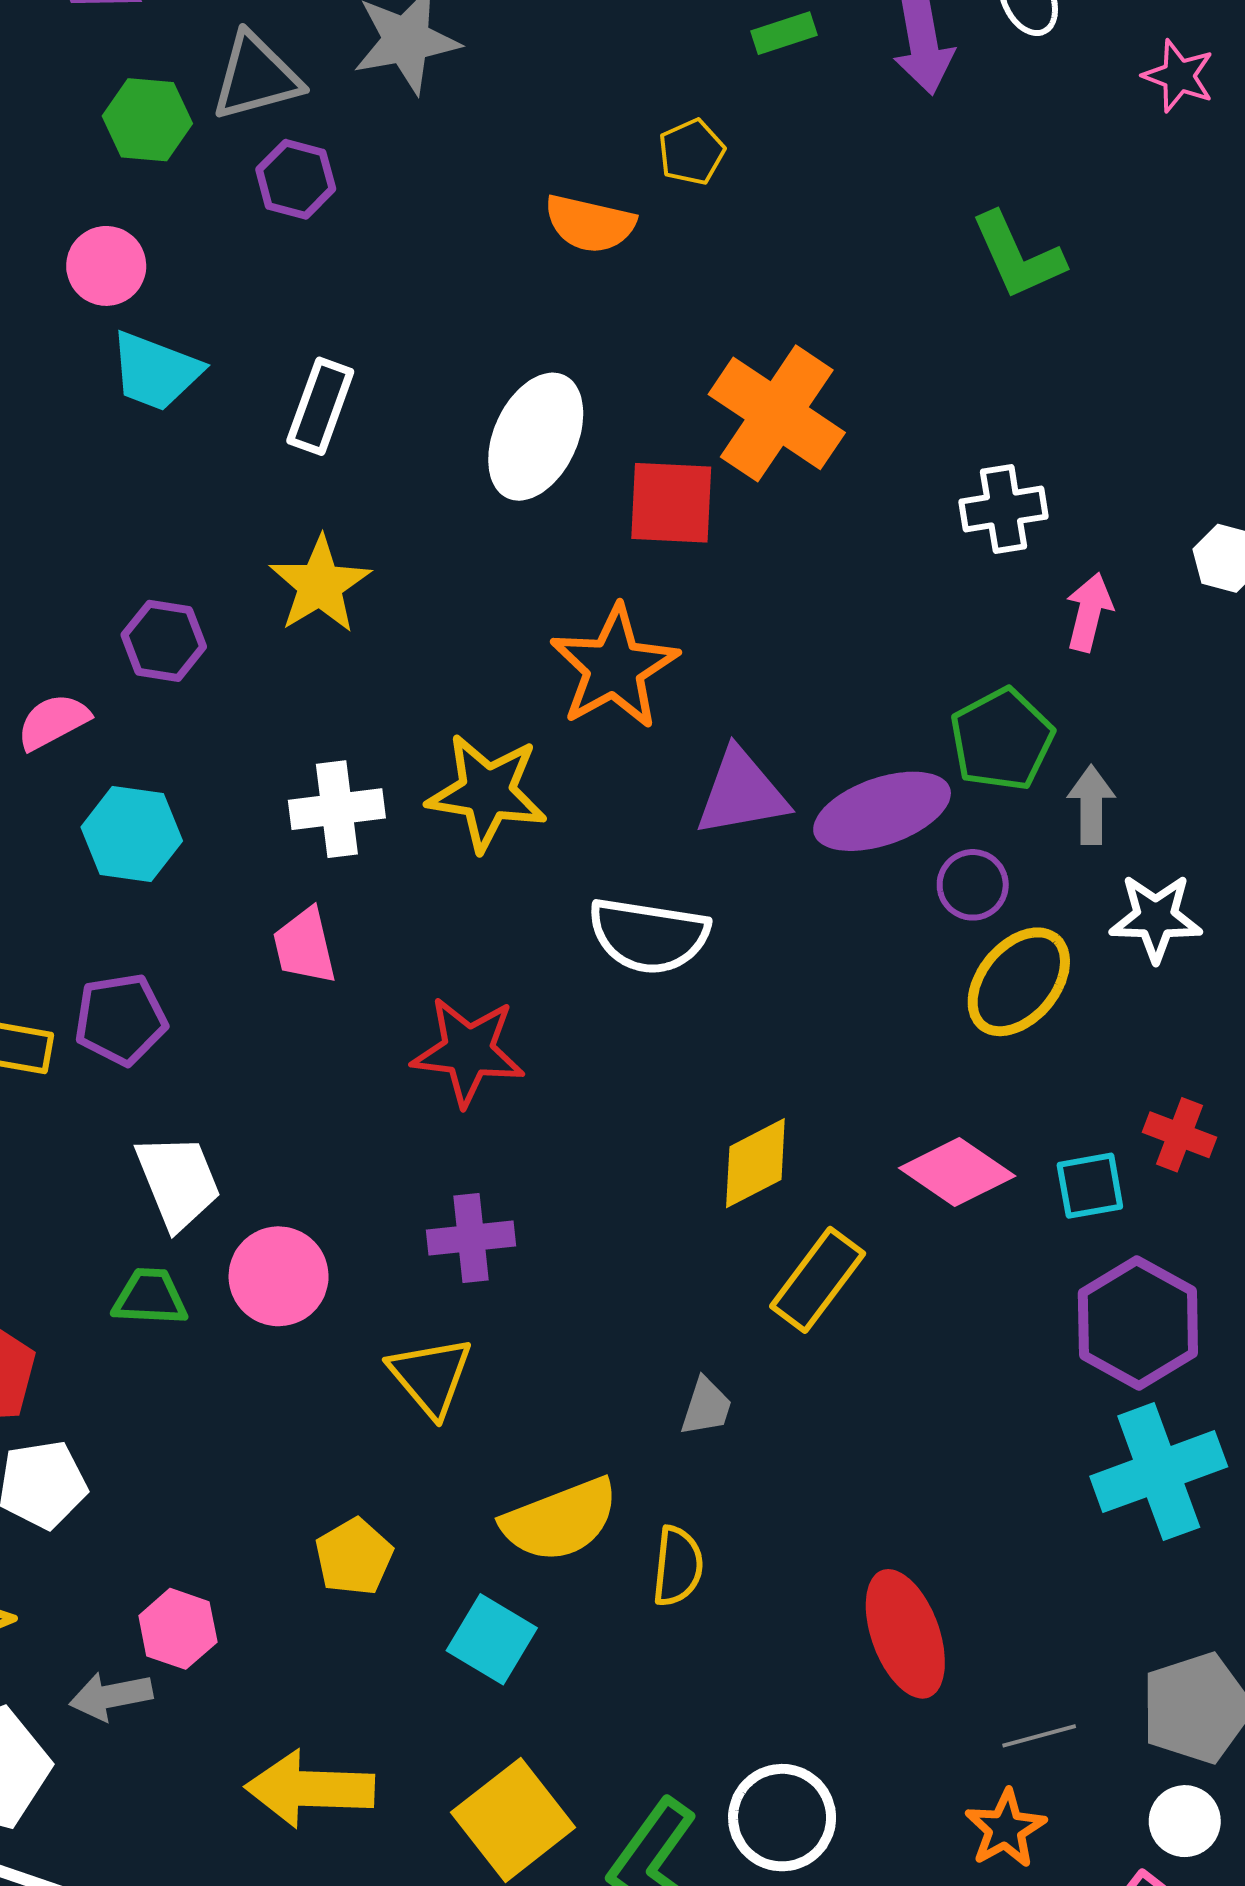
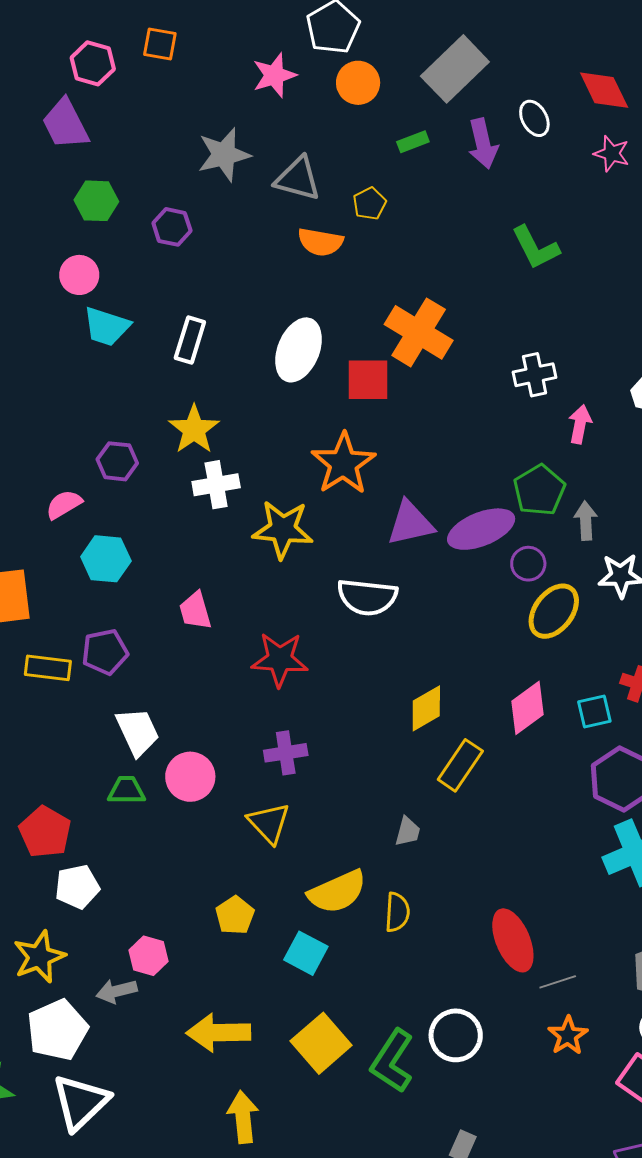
gray triangle: (256, 77) -> (298, 179), moved, turned 33
white cross: (337, 809) -> (216, 485), moved
pink diamond: (957, 1172) -> (527, 708), turned -68
gray line: (1039, 1736) -> (558, 982), moved

